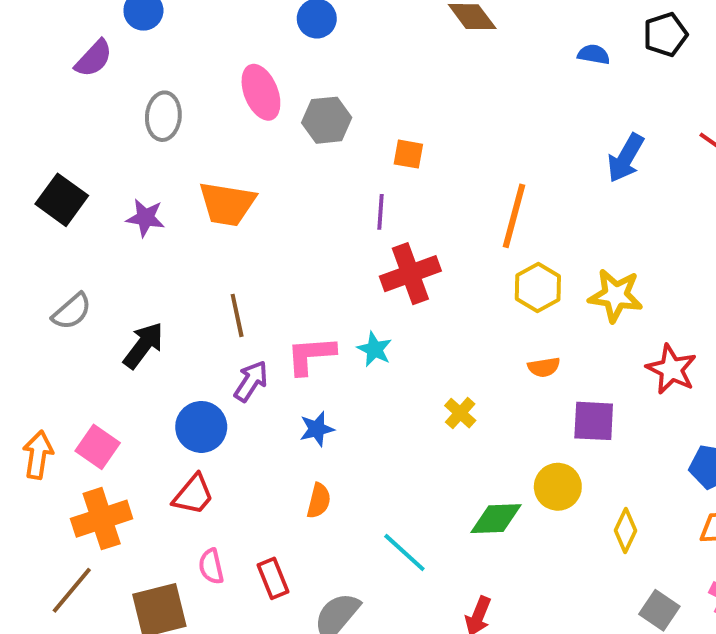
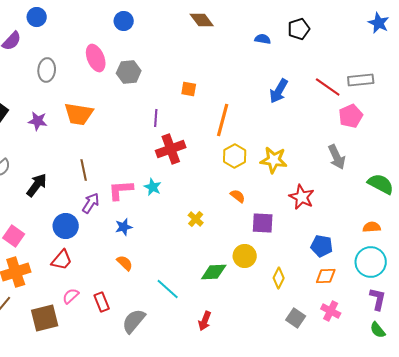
orange square: (408, 154) -> (189, 89), moved
orange semicircle: (544, 367) -> (238, 196), turned -133
orange semicircle: (319, 501) -> (125, 263), turned -60
pink semicircle: (211, 566) -> (71, 296), turned 60

